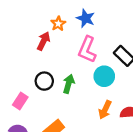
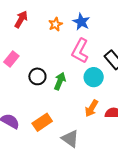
red arrow: (44, 41) -> (21, 19), moved
pink rectangle: (20, 101) -> (11, 59), moved

